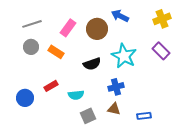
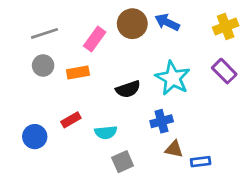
brown circle: (97, 29) -> (132, 24), moved
orange rectangle: (56, 52) -> (78, 72), turned -42
brown triangle: (114, 109) -> (174, 149), moved

